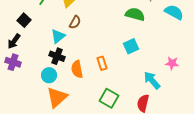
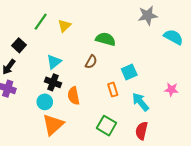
green semicircle: (135, 14) -> (105, 39), moved
brown semicircle: (75, 22) -> (91, 62), moved
orange rectangle: (102, 63) -> (113, 90), moved
cyan arrow: (152, 80) -> (140, 102), moved

